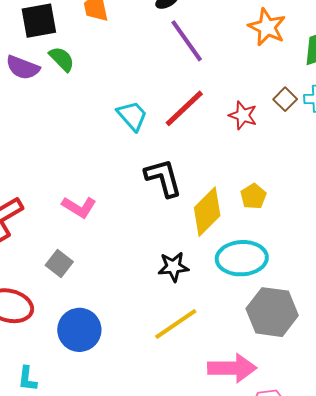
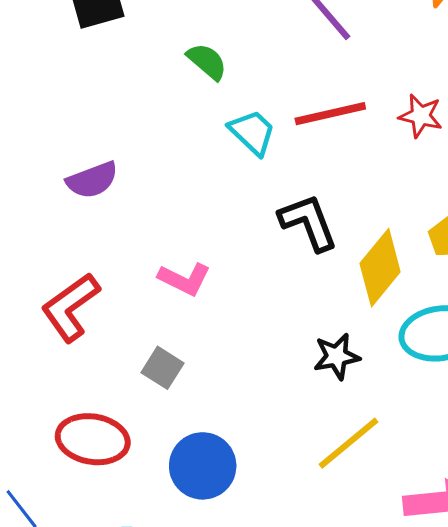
green semicircle: (62, 59) -> (207, 61), moved
purple semicircle: (23, 68) -> (92, 180), moved, turned -36
red line: (184, 108) -> (330, 114), turned 36

